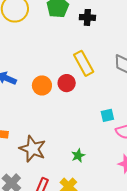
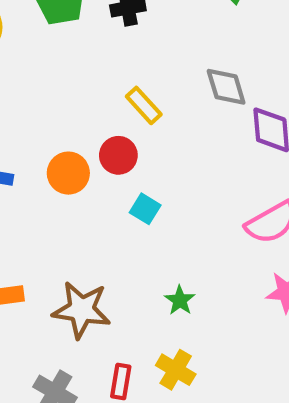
yellow rectangle: (84, 63) -> (144, 105), size x0.7
cyan square: (107, 115) -> (145, 209), moved, turned -32

